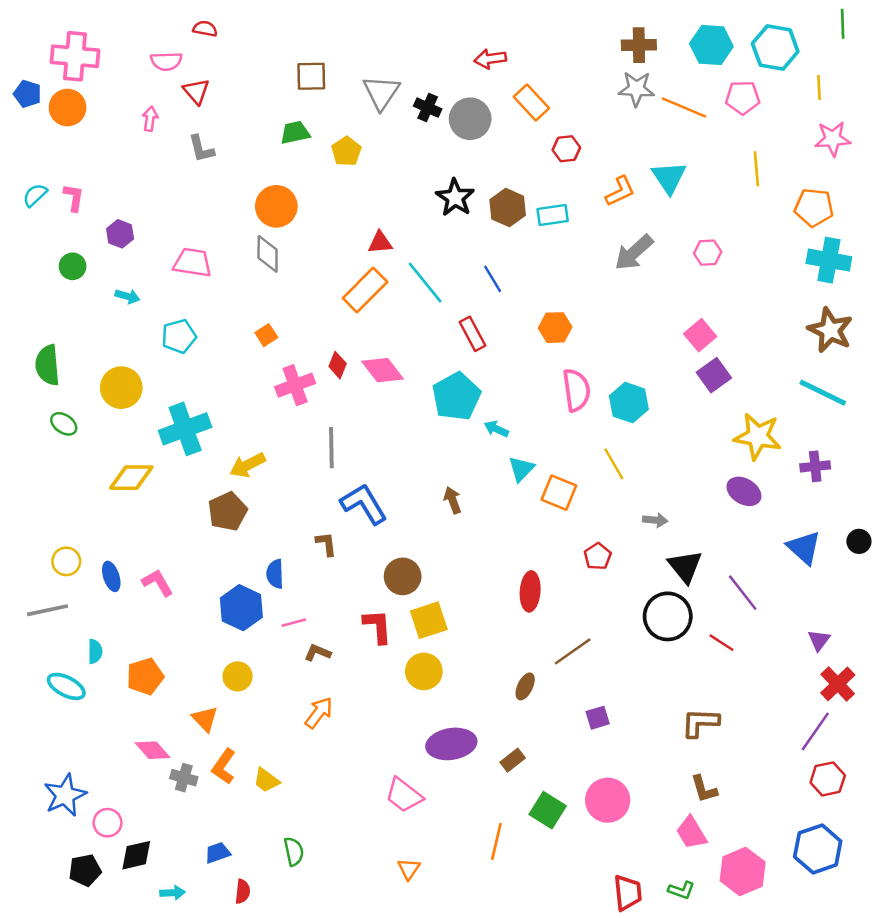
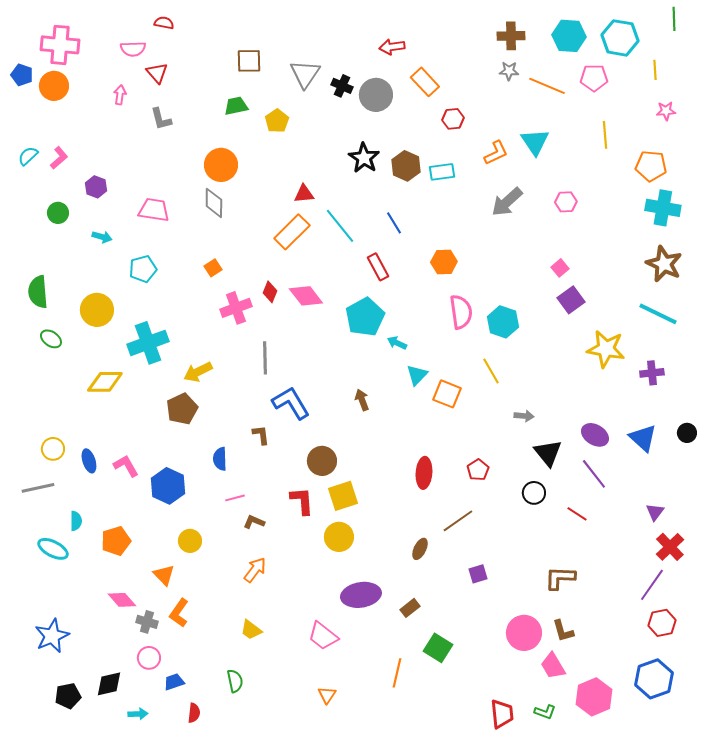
gray star: (636, 89) -> (509, 71), size x0.7
pink star: (833, 139) -> (666, 111), size x0.7
pink L-shape: (74, 198) -> (59, 158), turned 40
pink square: (700, 335) -> (560, 268), size x0.7
purple ellipse: (744, 491) -> (595, 435), moved
red pentagon: (598, 556) -> (478, 470), moved
blue hexagon: (241, 608) -> (168, 486), moved
black circle: (668, 616) -> (534, 493), size x0.6
yellow trapezoid: (266, 780) -> (251, 630), moved
pink circle: (608, 800) -> (524, 633), moved
pink circle: (108, 823) -> (149, 658), moved

